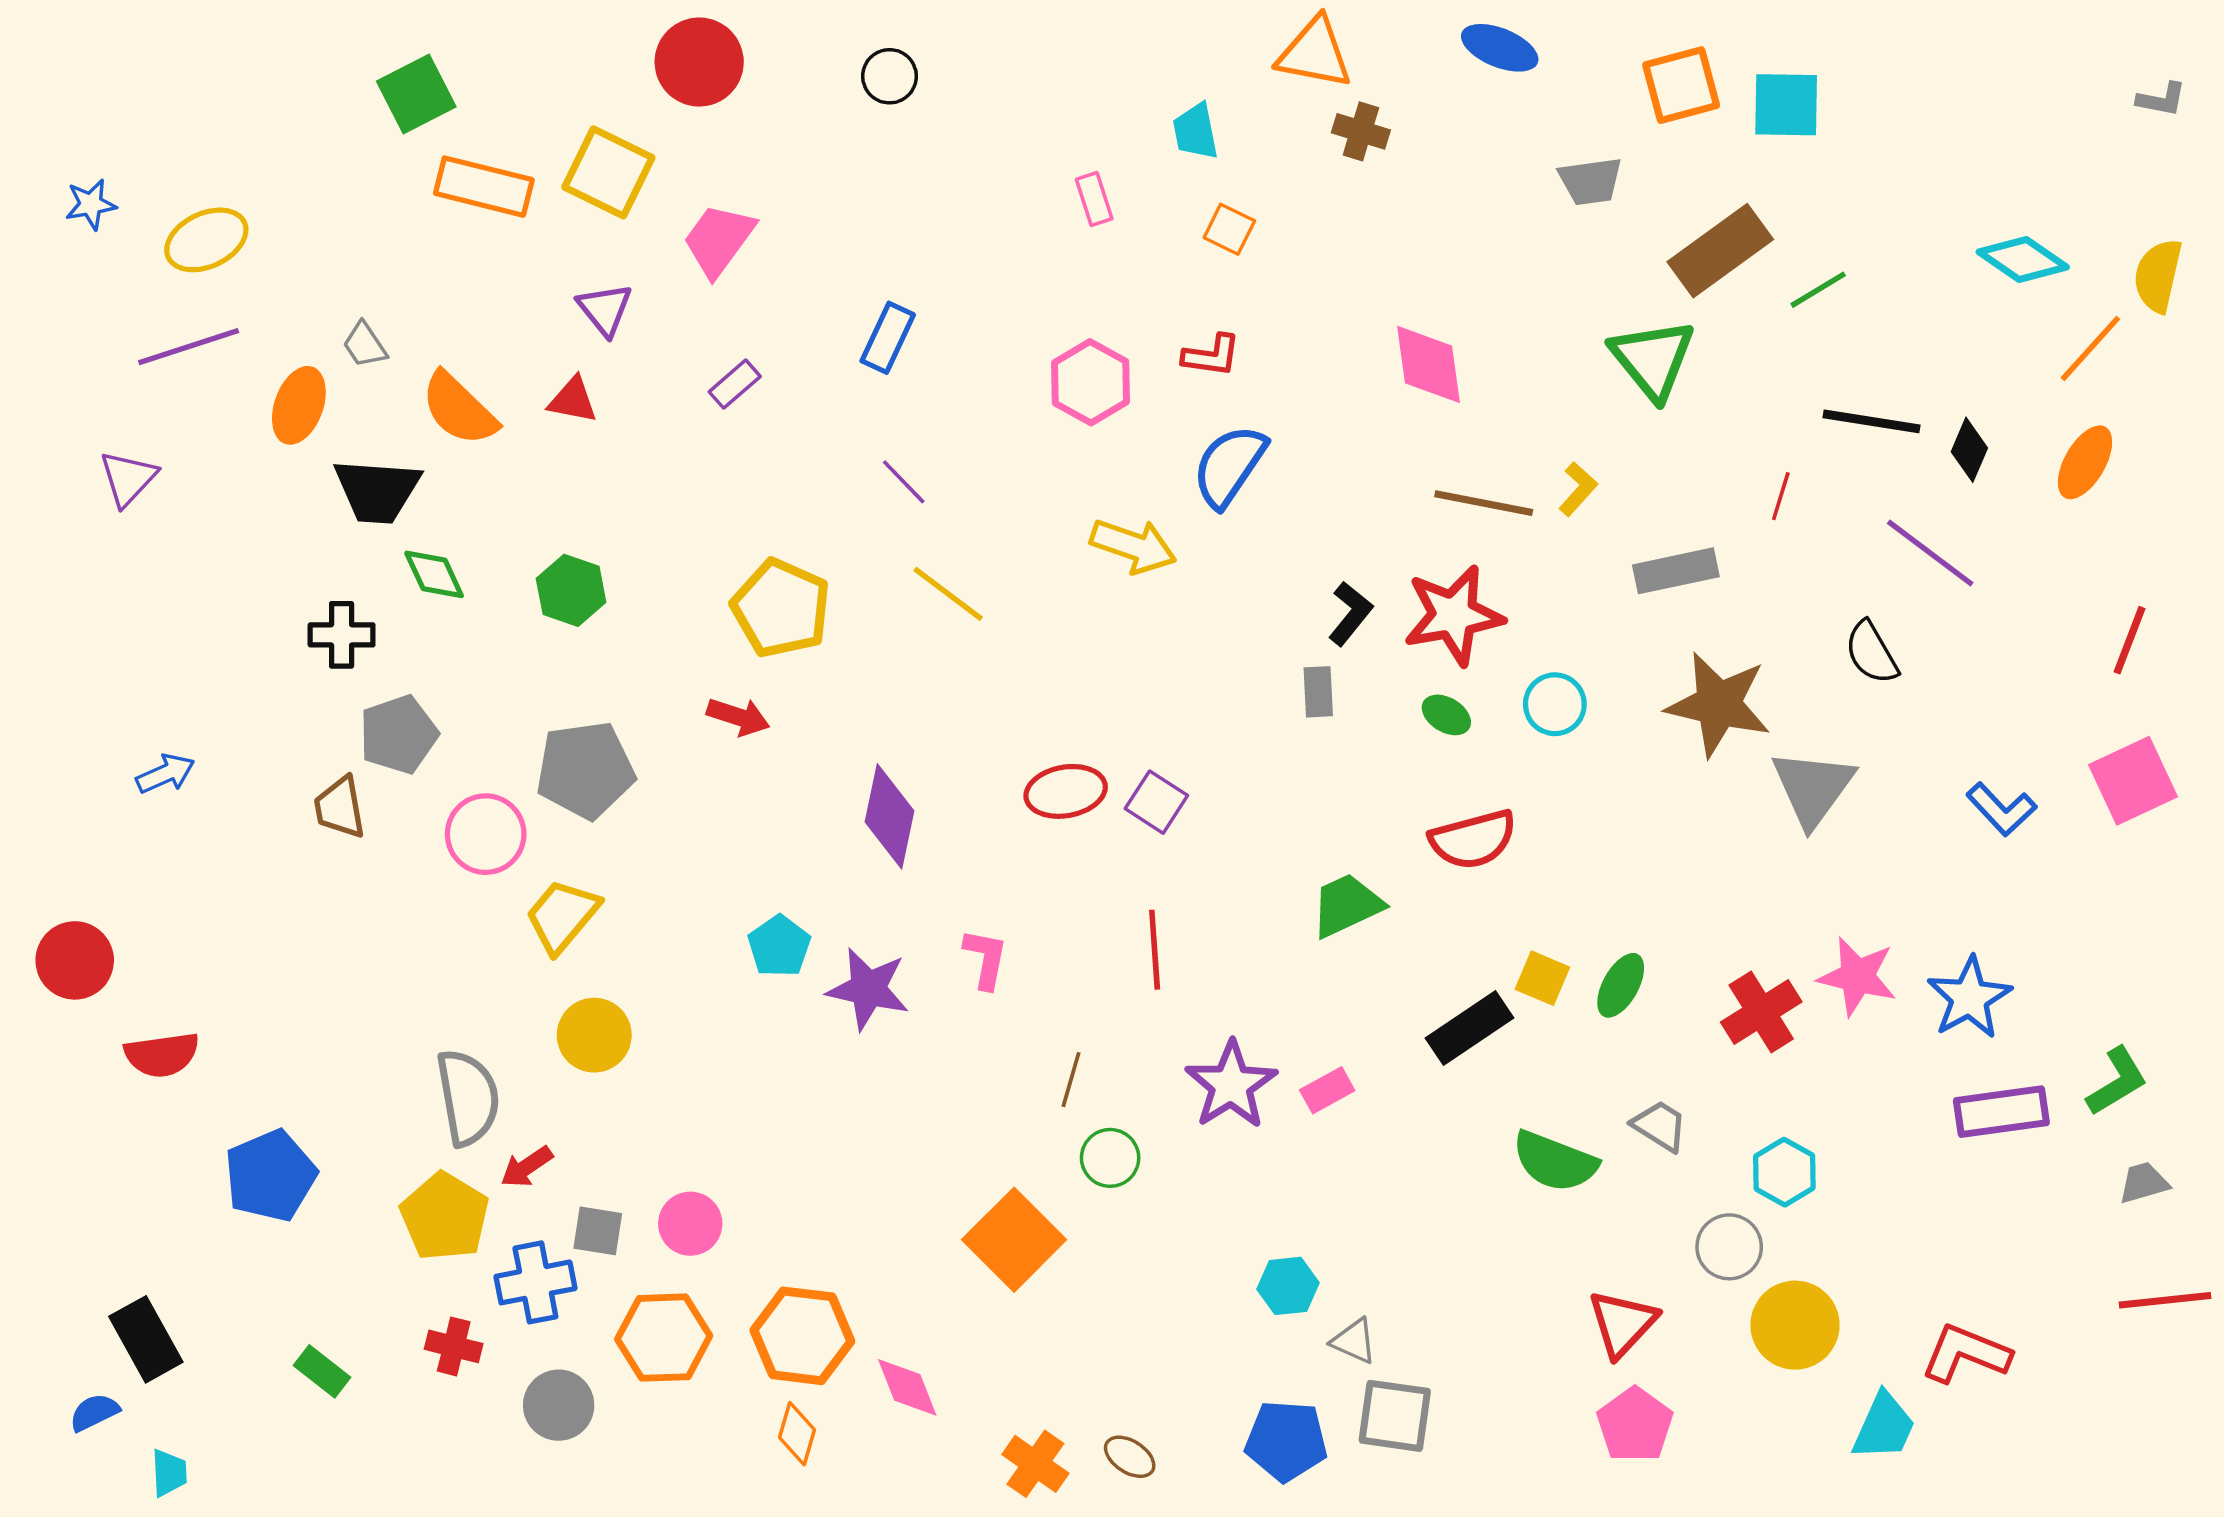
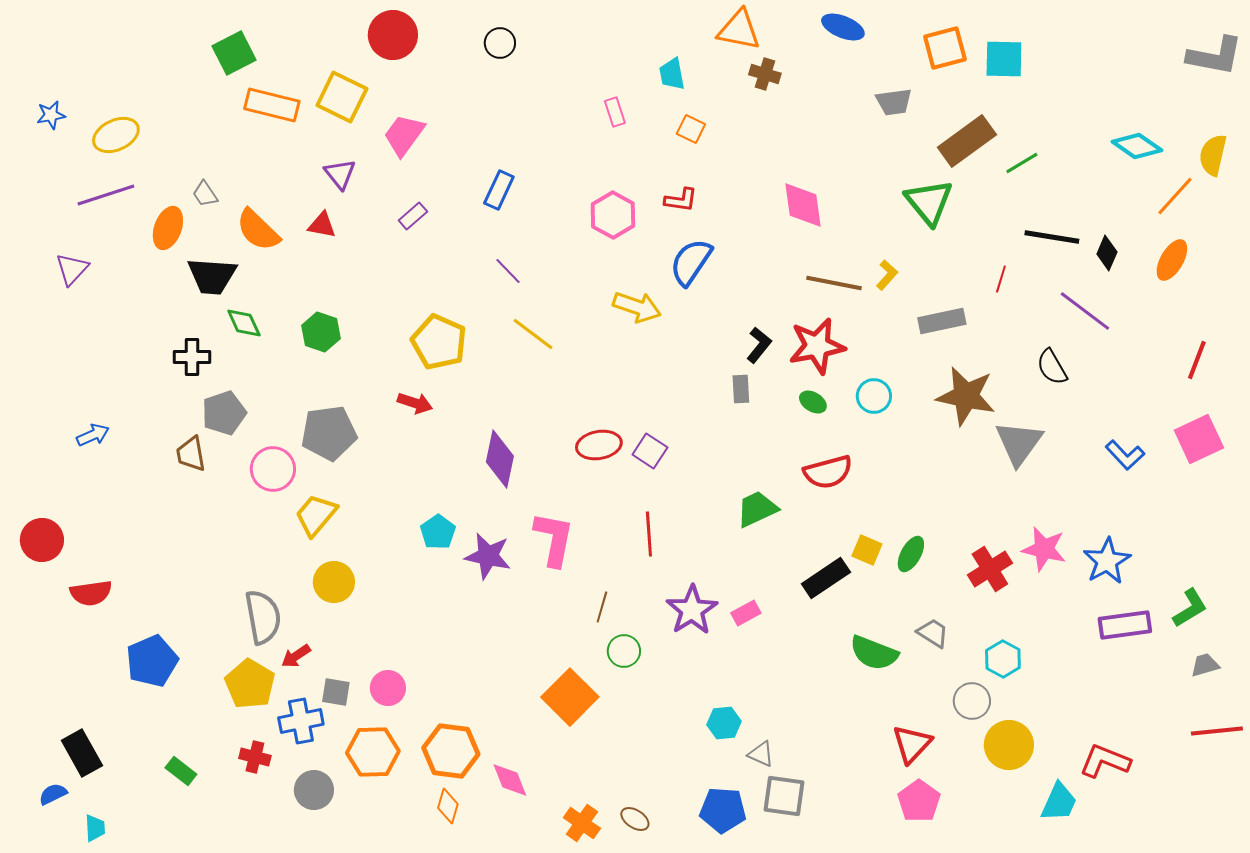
gray L-shape: (2161, 99) -> (1215, 56), size x2.0
pink L-shape: (986, 959) -> (554, 539), size x1.6

